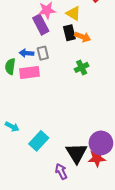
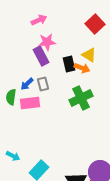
yellow triangle: (73, 13) -> (89, 55), moved
blue arrow: (26, 53) -> (27, 84), turned -48
green cross: (82, 67) -> (81, 98), size x1.6

